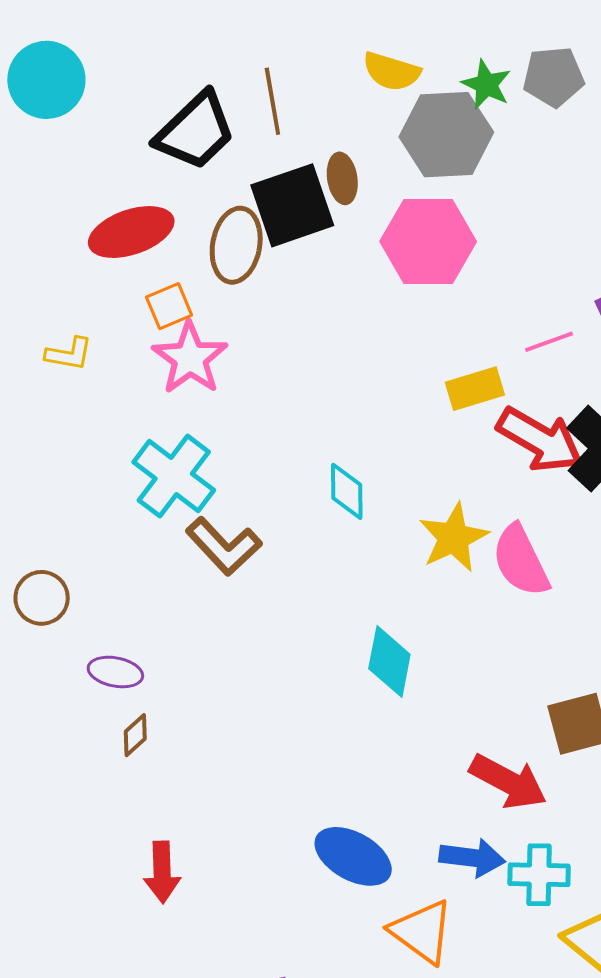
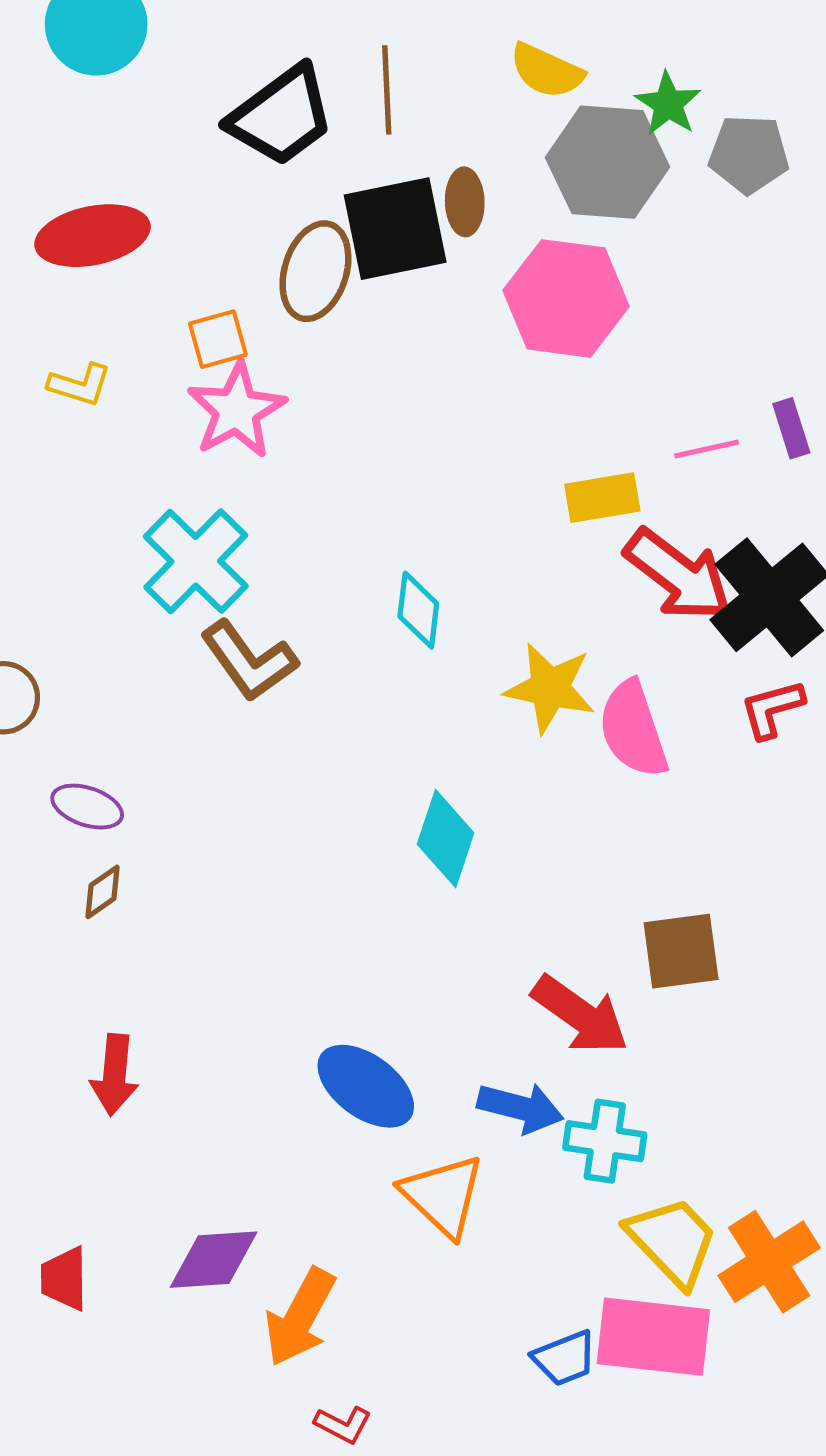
gray pentagon: (553, 77) -> (749, 154), moved
red ellipse: (131, 232) -> (92, 236), moved
yellow star: (454, 538) -> (550, 688), turned 30

